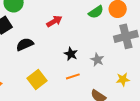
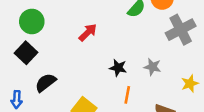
black semicircle: (25, 44) -> (46, 83), moved
orange line: (73, 76) -> (127, 95), turned -48

